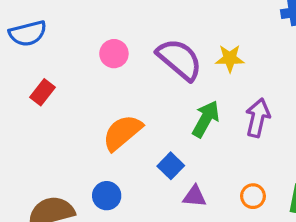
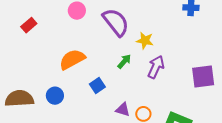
yellow star: (230, 58) -> (145, 41), moved
green arrow: (206, 119) -> (124, 61), size x0.7
purple triangle: (194, 196) -> (123, 110), moved

